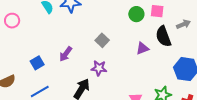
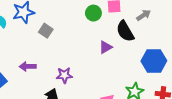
gray square: (102, 40) -> (46, 31), moved
purple arrow: (66, 54) -> (28, 66), turned 63

